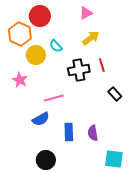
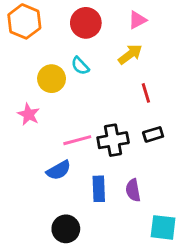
pink triangle: (86, 13) -> (137, 20), moved
red circle: (40, 16) -> (86, 23), moved
orange hexagon: (20, 34) -> (24, 21), moved
black cross: (79, 70) -> (113, 140), moved
black rectangle: (115, 94) -> (153, 134), moved, turned -64

